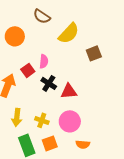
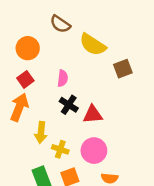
yellow semicircle: (69, 33) -> (93, 45), turned 80
red square: (28, 70) -> (25, 79), moved
yellow arrow: (17, 117) -> (41, 132), moved

